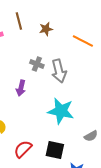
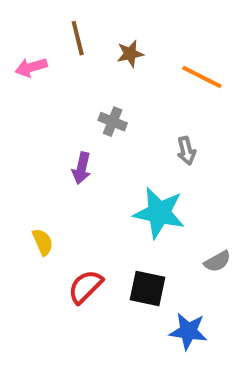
gray arrow: (59, 71) -> (186, 151), moved, size x0.6

